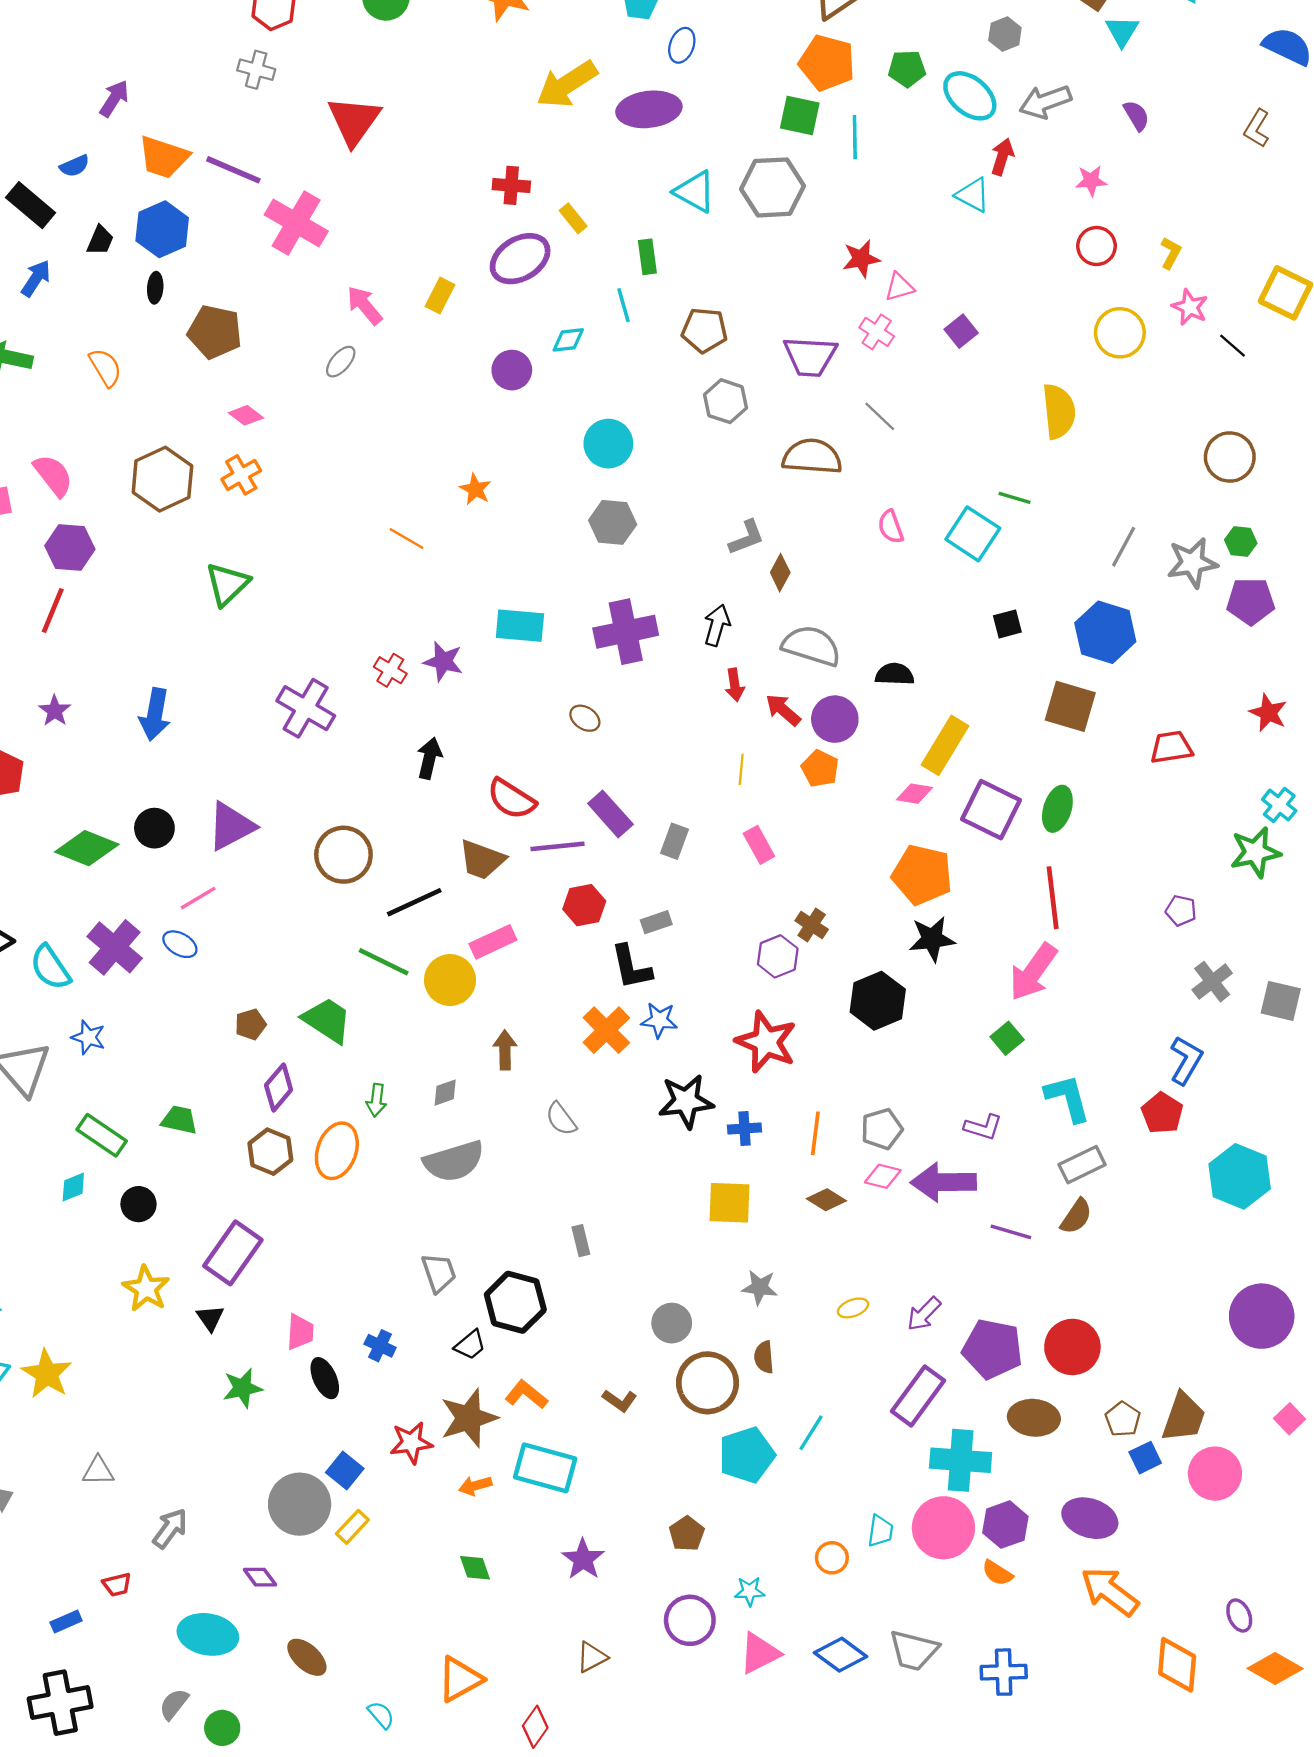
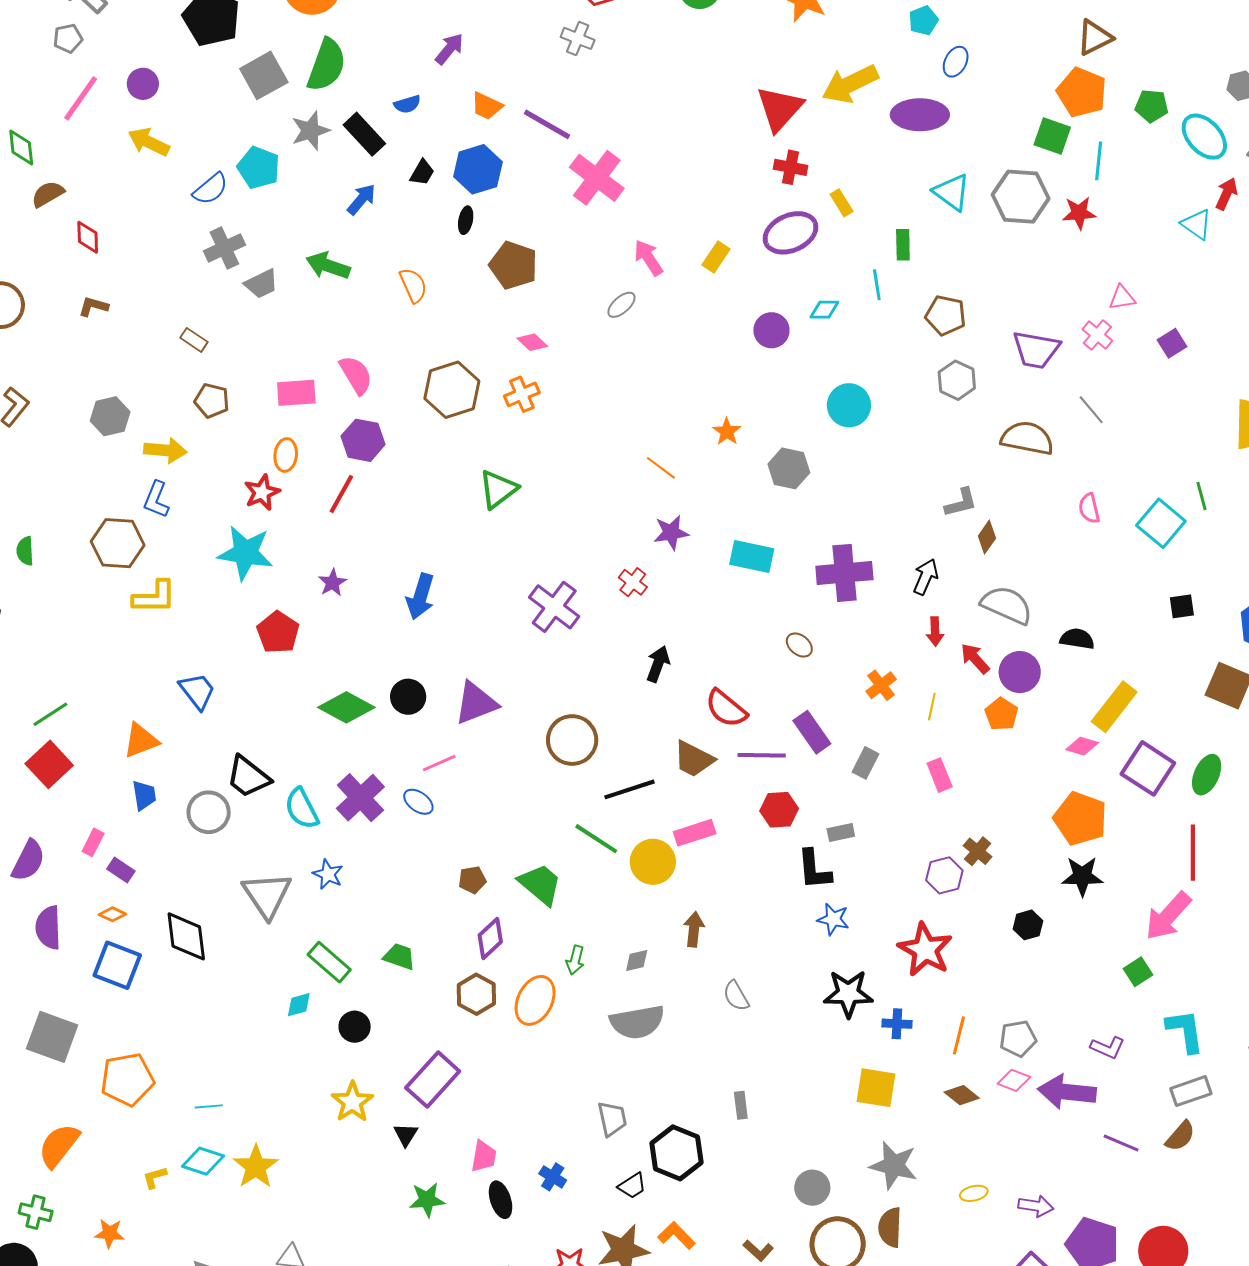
red triangle: (354, 121) -> (780, 109), moved
orange trapezoid: (164, 157) -> (487, 106), size x0.7
red star: (861, 259) -> (1079, 213), moved
green line: (1015, 498) -> (1202, 496), turned 52
gray hexagon: (613, 522) -> (789, 468), moved
purple star: (443, 661) -> (671, 533), moved, turned -30
black hexagon: (878, 1001) -> (1028, 925), size x0.6
orange cross: (606, 1030) -> (881, 685), moved, size x0.7
gray star: (760, 1287) -> (894, 1165), size x1.5
purple arrow: (924, 1314) -> (1036, 1206), turned -132
brown semicircle: (764, 1357) -> (890, 1227), size x1.4

